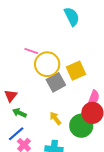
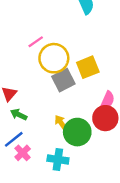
pink line: (31, 51) -> (36, 42), turned -56
green circle: (81, 126) -> (77, 132), moved

